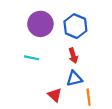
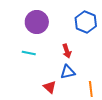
blue hexagon: (75, 26) -> (86, 22), moved
orange line: (89, 97) -> (91, 89), moved

